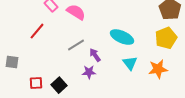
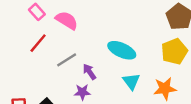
red line: (37, 31) -> (38, 43), moved

